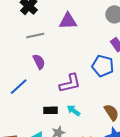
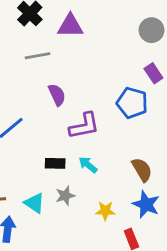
purple triangle: (68, 21) -> (70, 26), moved
purple semicircle: (39, 62) -> (57, 95), moved

